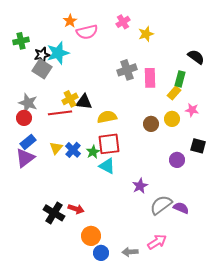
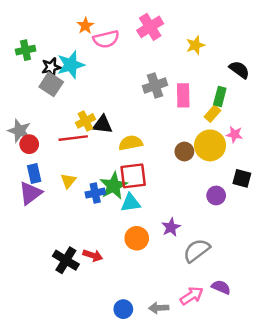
pink cross: (123, 22) -> (150, 27), size x1.5
yellow star: (146, 34) -> (195, 45), moved
gray star: (28, 103) -> (19, 131), moved
yellow circle: (172, 119) -> (210, 145), size x1.6
blue rectangle: (28, 142) -> (34, 173), turned -63
blue cross: (73, 150) -> (95, 193), moved, turned 35
green star: (93, 152) -> (114, 186), size x1.6
cyan triangle: (107, 166) -> (131, 203), turned -36
purple semicircle: (181, 208) -> (221, 287), moved
orange circle: (91, 236) -> (137, 238), moved

